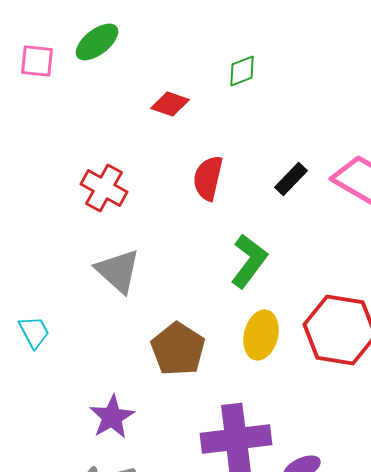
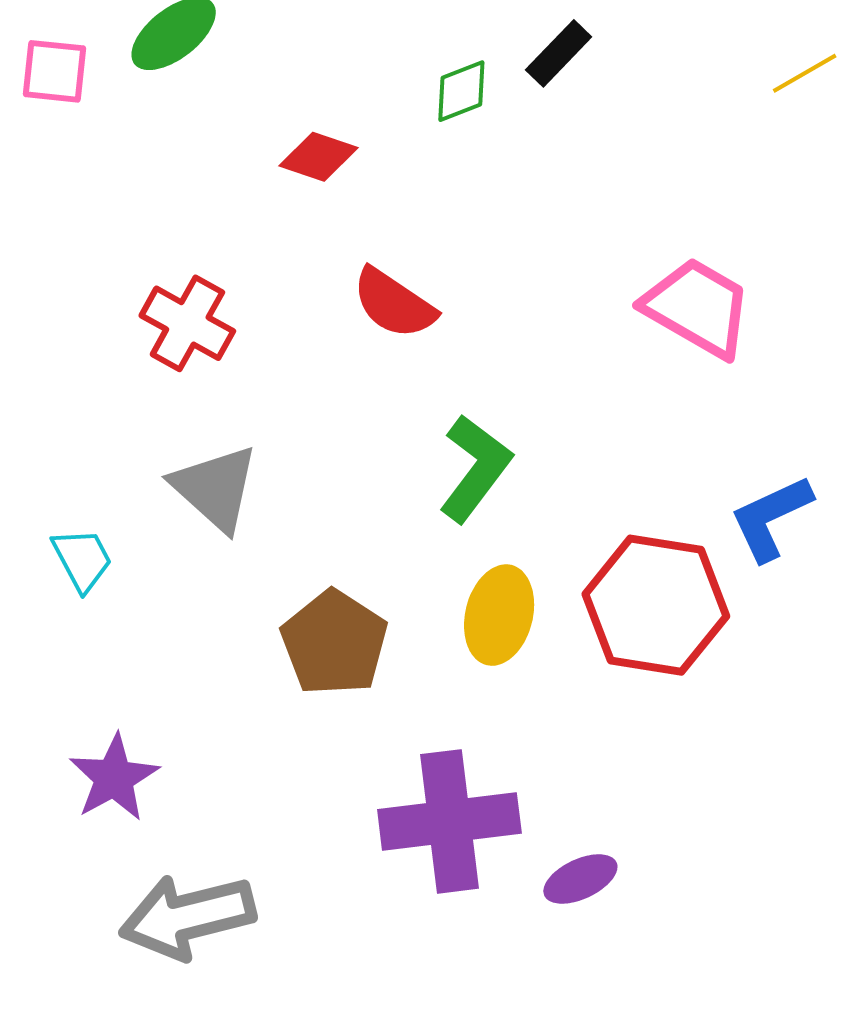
red semicircle: (208, 178) -> (394, 303), turned -69
black rectangle: (291, 179) -> (559, 53), moved
cyan trapezoid: (34, 332) -> (82, 559), moved
purple star: (112, 417) -> (114, 778), moved

